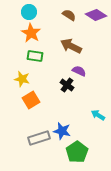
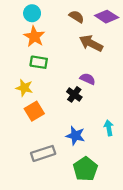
brown arrow: (71, 46) -> (91, 43), moved
cyan arrow: (98, 115) -> (109, 128), turned 48
blue star: (62, 131) -> (75, 136), moved

